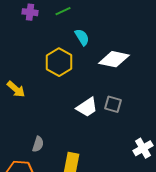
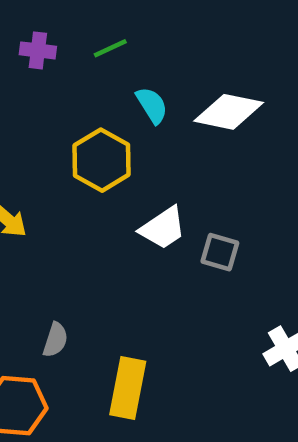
white diamond: (114, 59) -> (229, 112), moved
white trapezoid: (87, 107) -> (163, 228), moved

